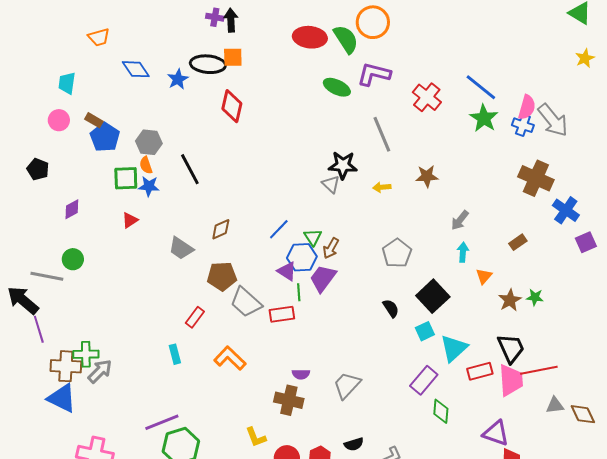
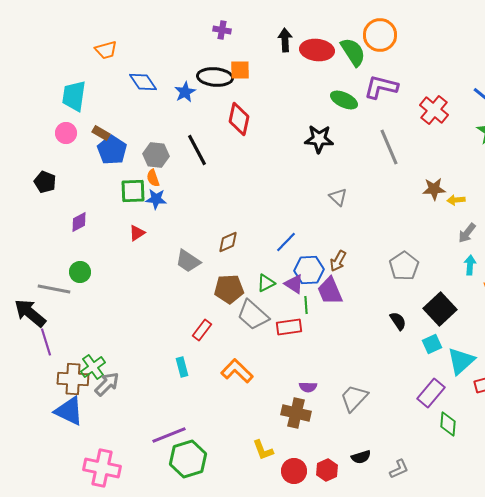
black arrow: (231, 20) -> (285, 40), moved
cyan trapezoid: (67, 83) -> (74, 96), size x1.4
black star: (343, 165) -> (319, 139), moved
black line: (190, 169) -> (197, 150), moved
yellow arrow: (382, 187) -> (456, 200), moved
green triangle: (313, 237) -> (266, 283), moved, turned 36
purple trapezoid: (323, 278) -> (330, 291), turned -60
green cross: (86, 354) -> (93, 367), turned -35

